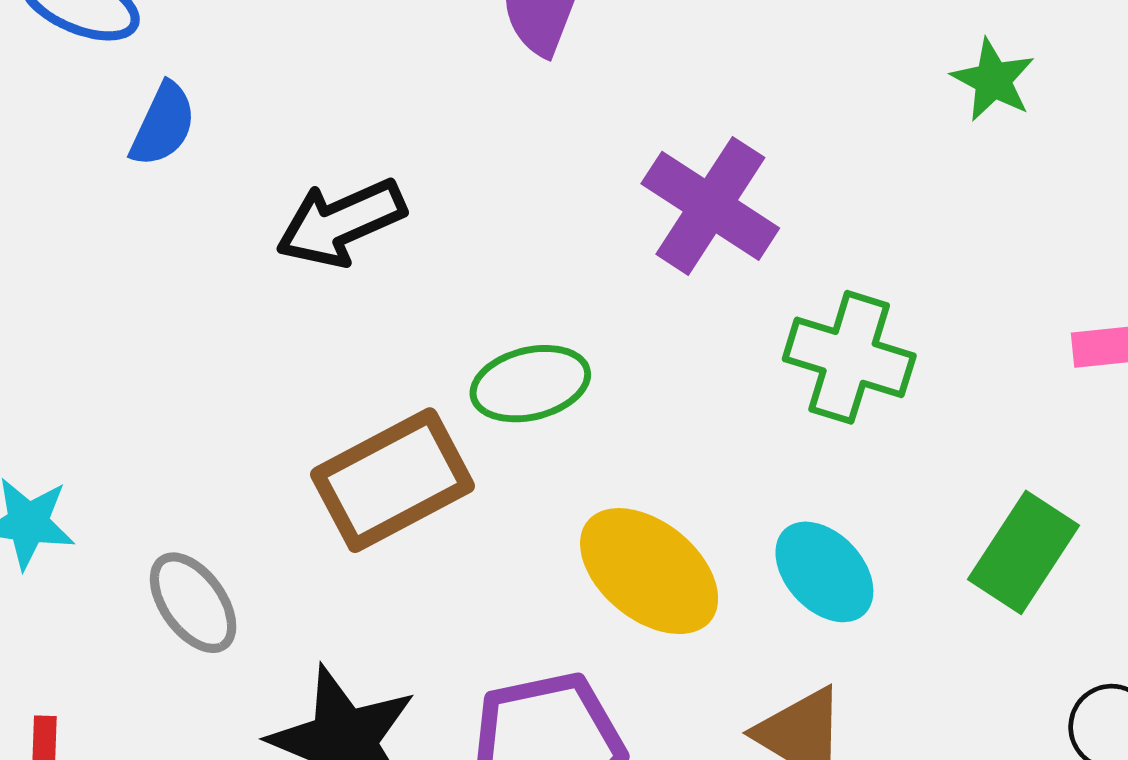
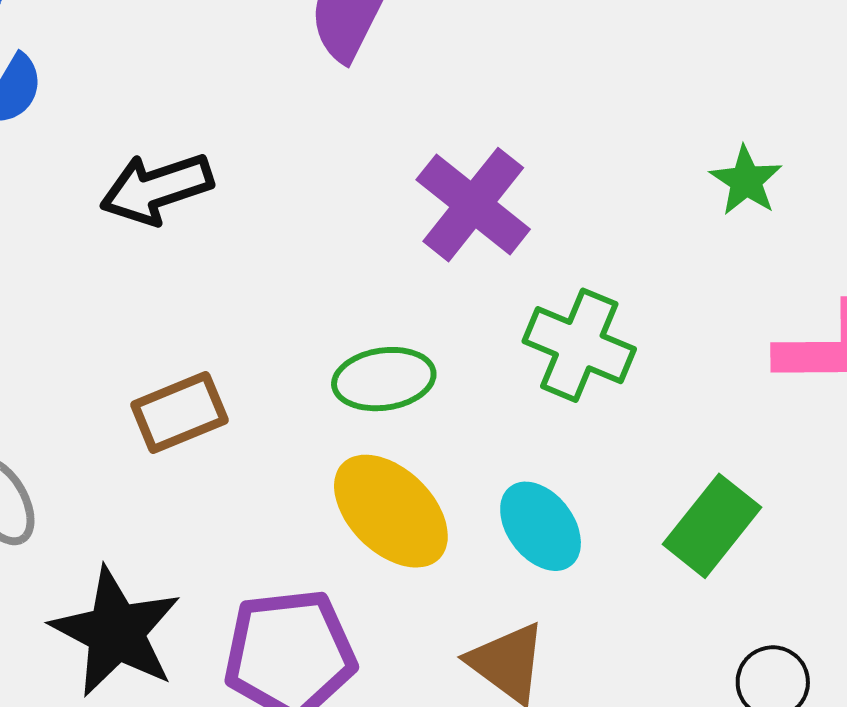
green star: (993, 80) -> (746, 181), moved
green ellipse: (530, 384) -> (384, 379), moved
brown rectangle: (392, 480) -> (179, 412), size x0.7

